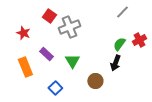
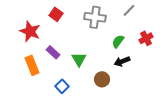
gray cross: (69, 27) -> (95, 17), moved, turned 30
red star: (23, 33) -> (30, 31), size x1.5
green semicircle: (119, 44) -> (118, 41), moved
black arrow: (115, 63) -> (122, 61), turned 49

